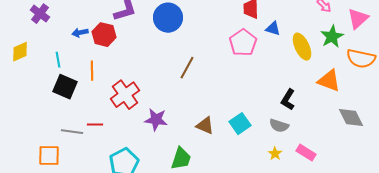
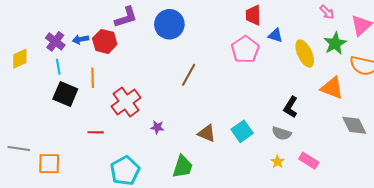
purple cross: (40, 14) -> (55, 41), moved
purple star: (156, 120) -> (157, 127), size x0.6
gray line: (72, 132) -> (19, 149), moved

